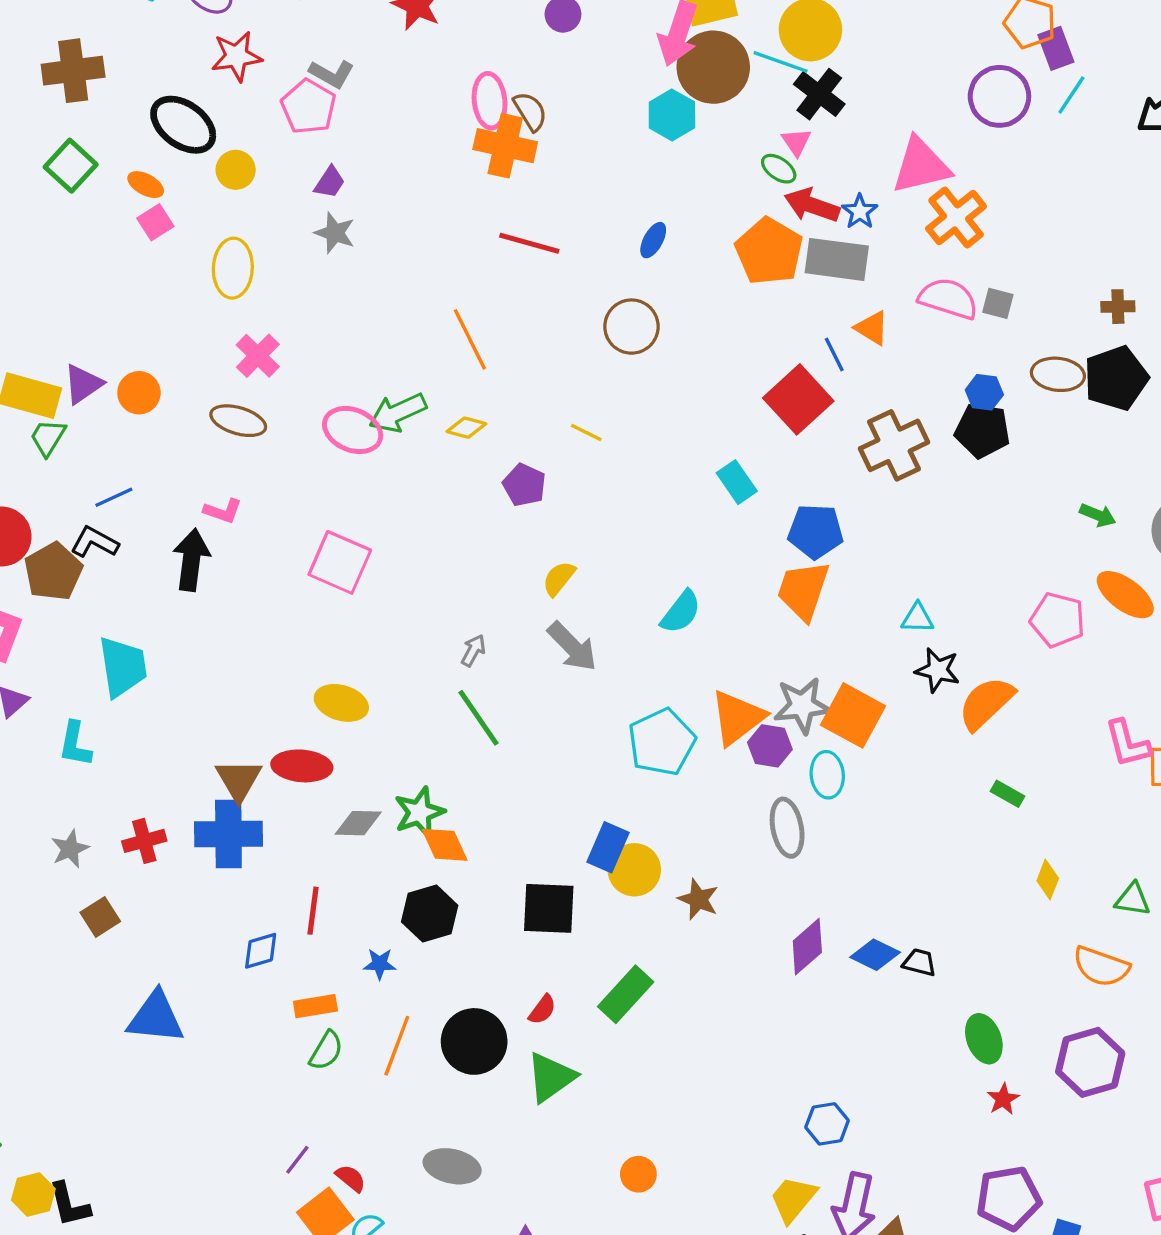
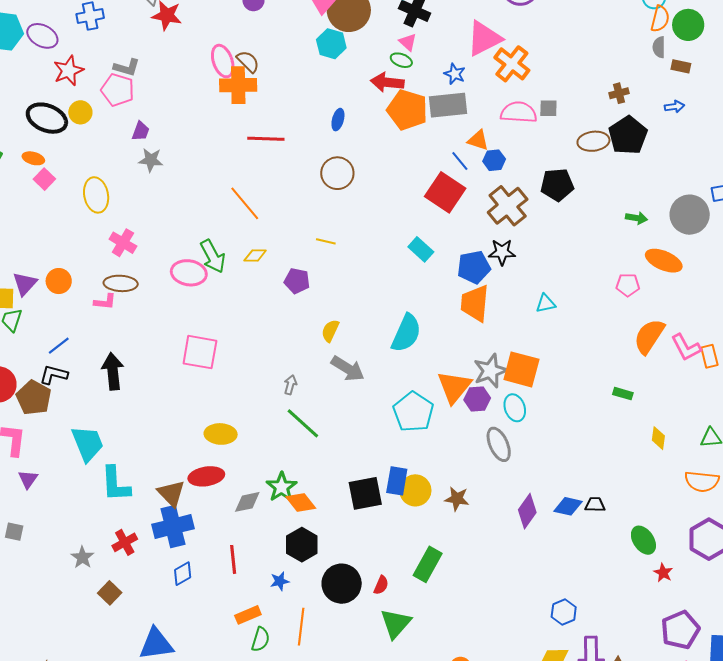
yellow circle: (236, 170) -> (80, 112), moved
red arrow: (812, 205) -> (387, 82), moved
blue hexagon: (984, 392) -> (494, 160), moved
green arrow: (398, 413) -> (213, 256), turned -80
pink L-shape: (223, 511) -> (105, 302), moved
cyan semicircle: (681, 612) -> (406, 333), size x1.4
pink pentagon: (1058, 620) -> (628, 285), size x0.7
black star: (938, 670) -> (502, 252), moved
orange semicircle: (986, 703) -> (649, 336), moved
cyan L-shape: (75, 744) -> (116, 484), moved, size x1.4
black square: (549, 908) -> (365, 493), moved
blue diamond: (261, 951) -> (183, 574), moved
black circle: (474, 1041) -> (342, 584), moved

